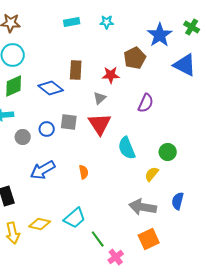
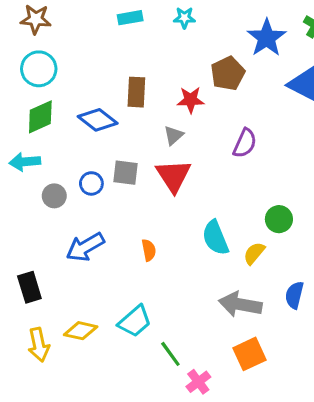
cyan semicircle: (127, 148) -> (215, 238), moved

